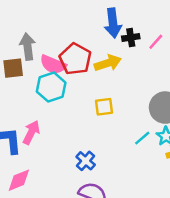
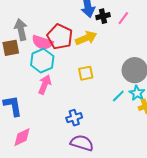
pink arrow: (31, 132) -> (45, 85), moved
blue cross: (86, 161) -> (74, 118), turned 35

